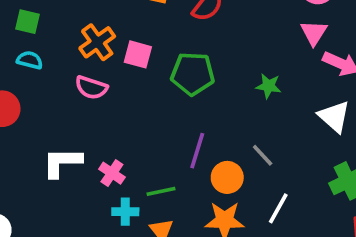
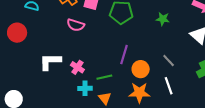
pink semicircle: (91, 88) -> (76, 25), moved
gray line: (263, 155) -> (169, 60), moved
white line: (278, 208) -> (169, 86), turned -48

